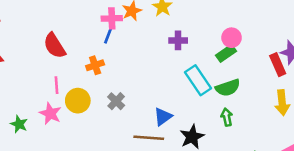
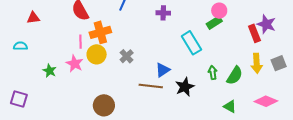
purple cross: (178, 40) -> (163, 13), moved
orange cross: (95, 65) -> (100, 32), moved, size x1.5
green semicircle: (228, 88) -> (235, 75), moved, turned -42

